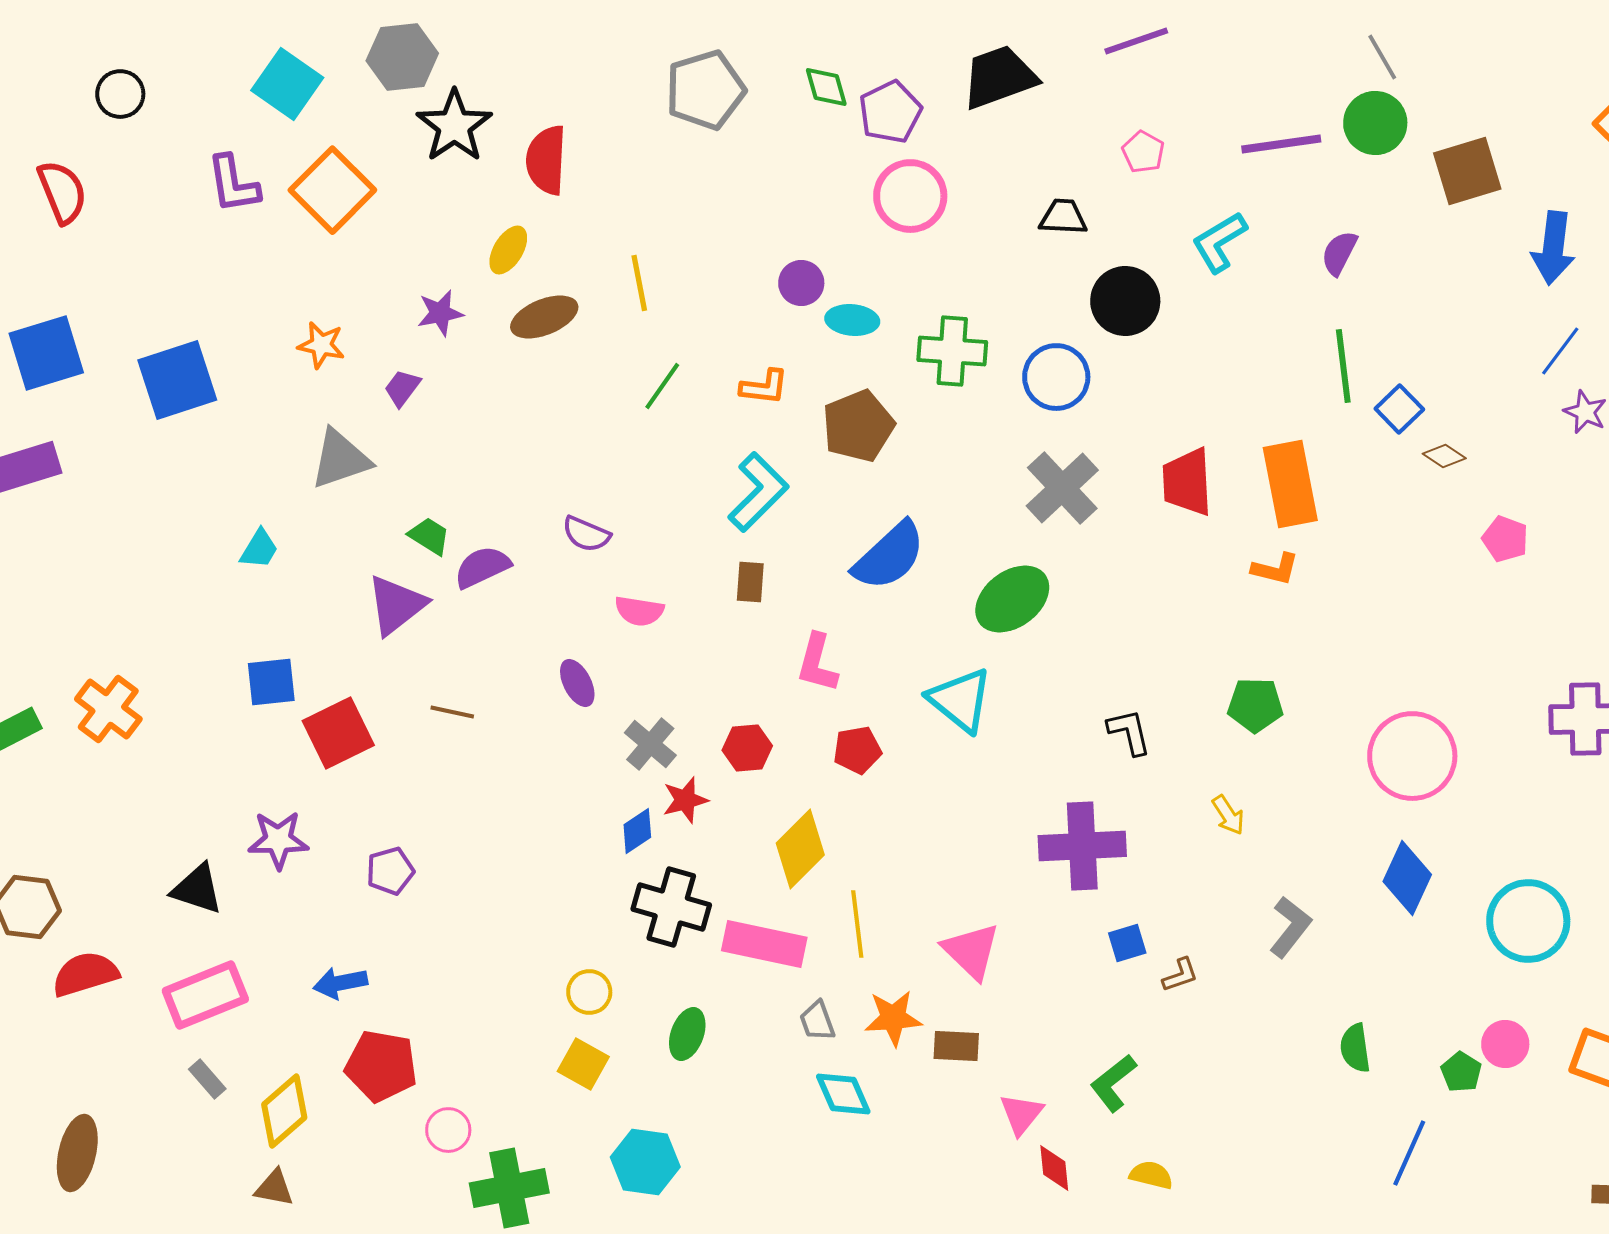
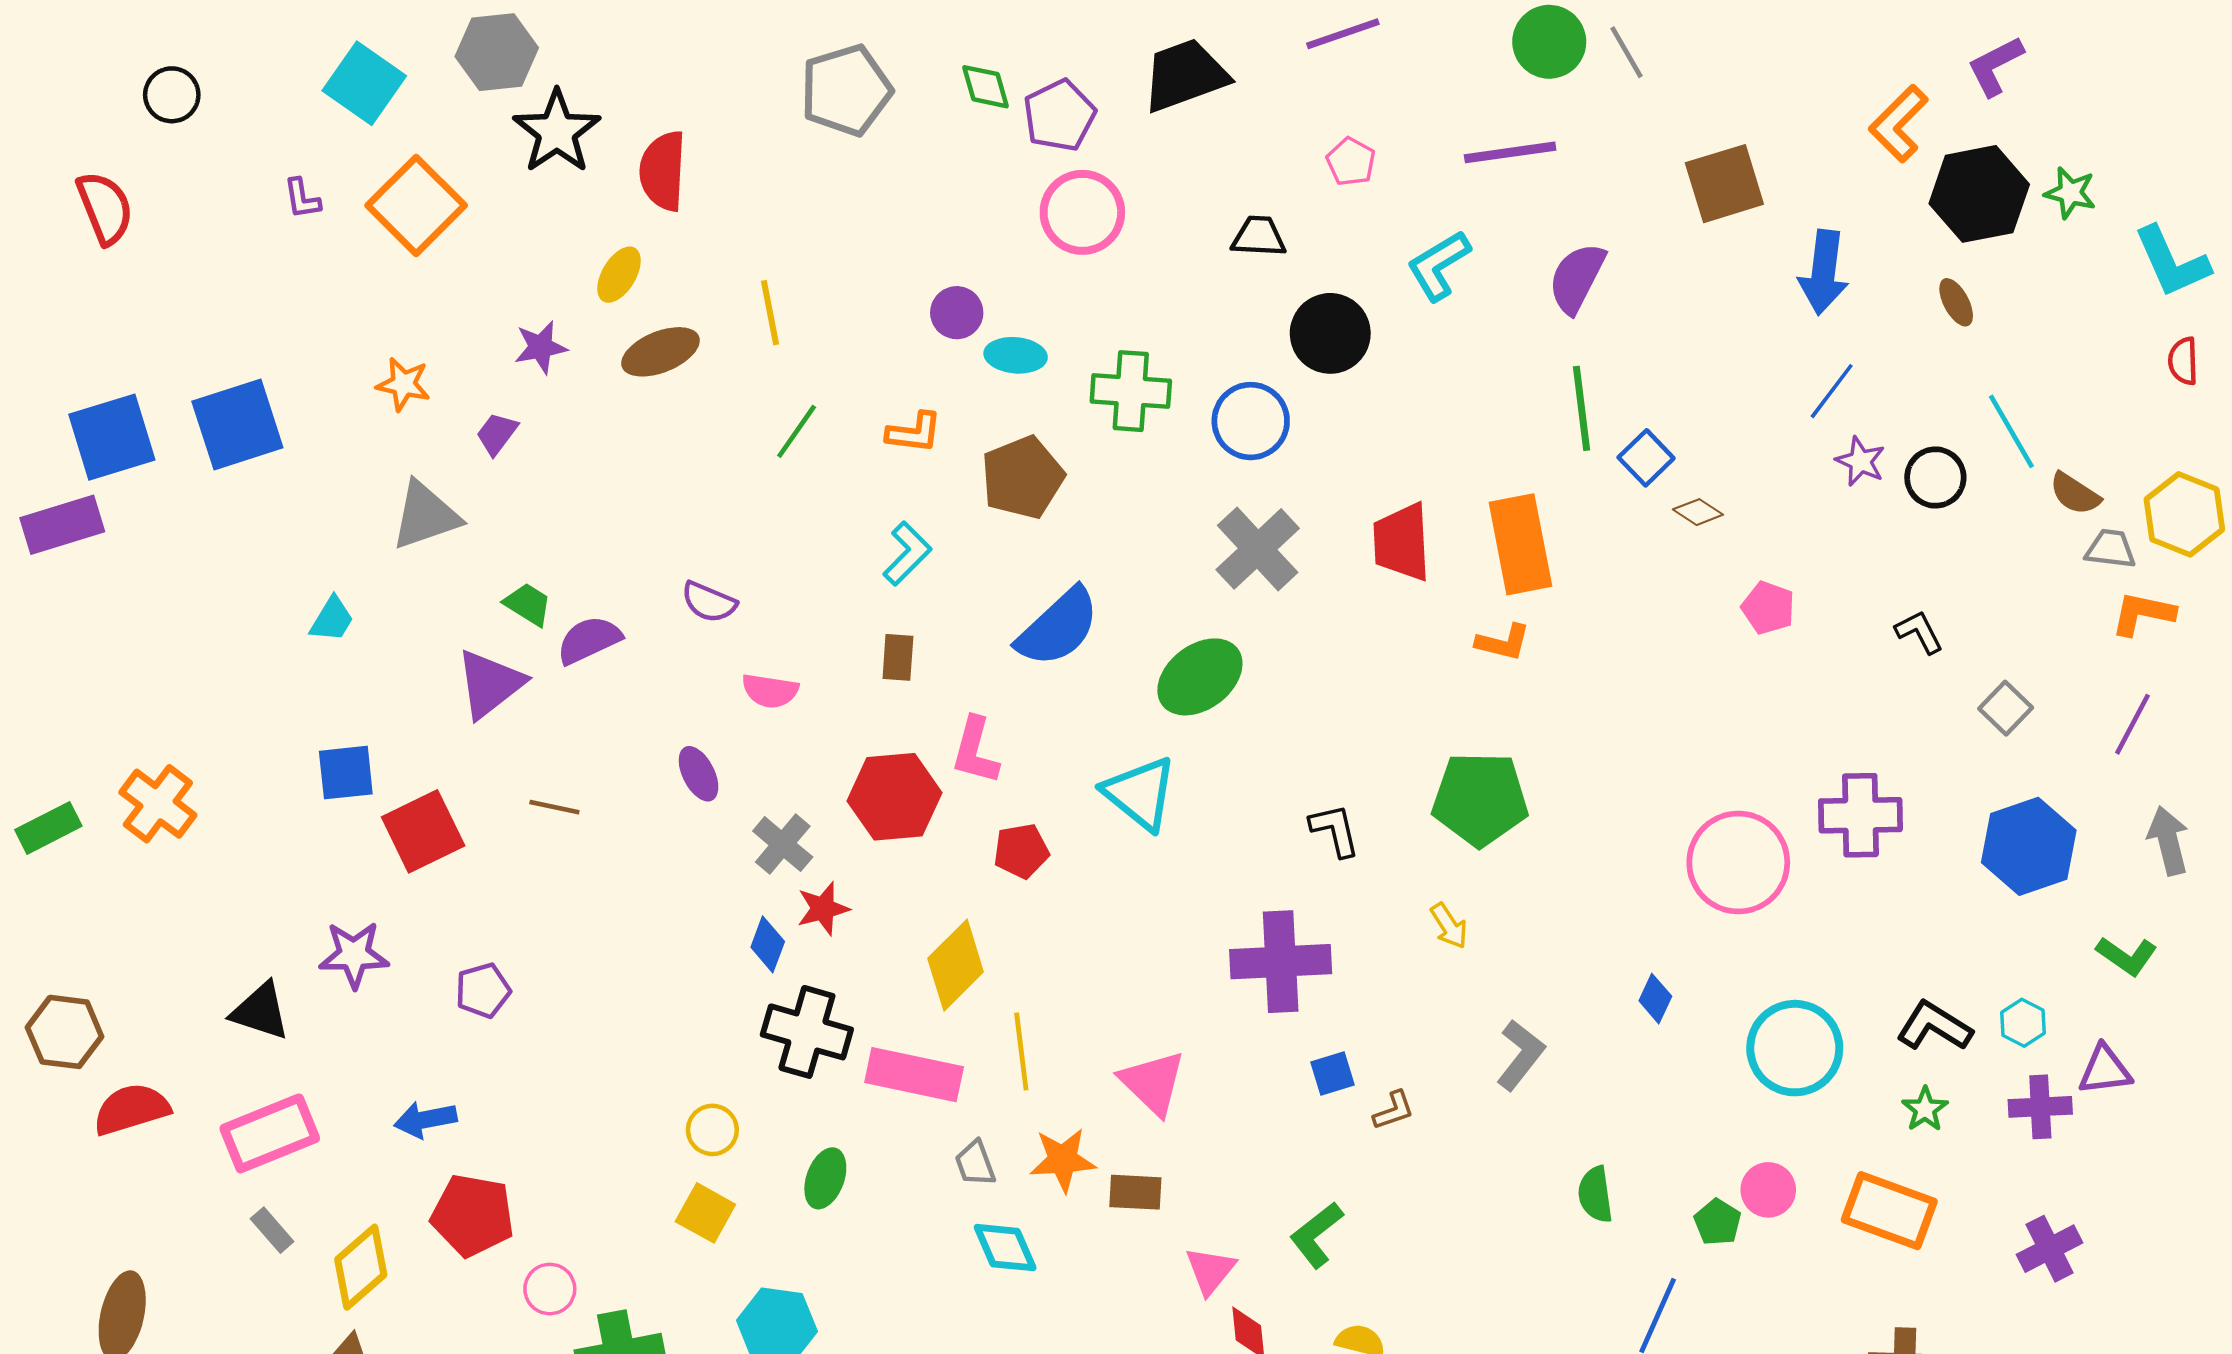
green circle: (1375, 123) -> (1549, 42), moved
purple L-shape: (233, 184) -> (302, 199), size x0.6
purple semicircle: (1339, 253) -> (1577, 278), size x1.4
blue square: (46, 353) -> (112, 437), moved
cyan L-shape: (758, 492) -> (907, 554), size x0.7
green pentagon: (1255, 705) -> (1480, 799), size x1.5
red hexagon: (747, 748) -> (894, 797), moved, size x1.6
pink circle: (1412, 756) -> (1738, 863), moved
blue diamond: (637, 831) -> (768, 944), turned -36
blue diamond: (1407, 878) -> (1655, 999), size x0.6

